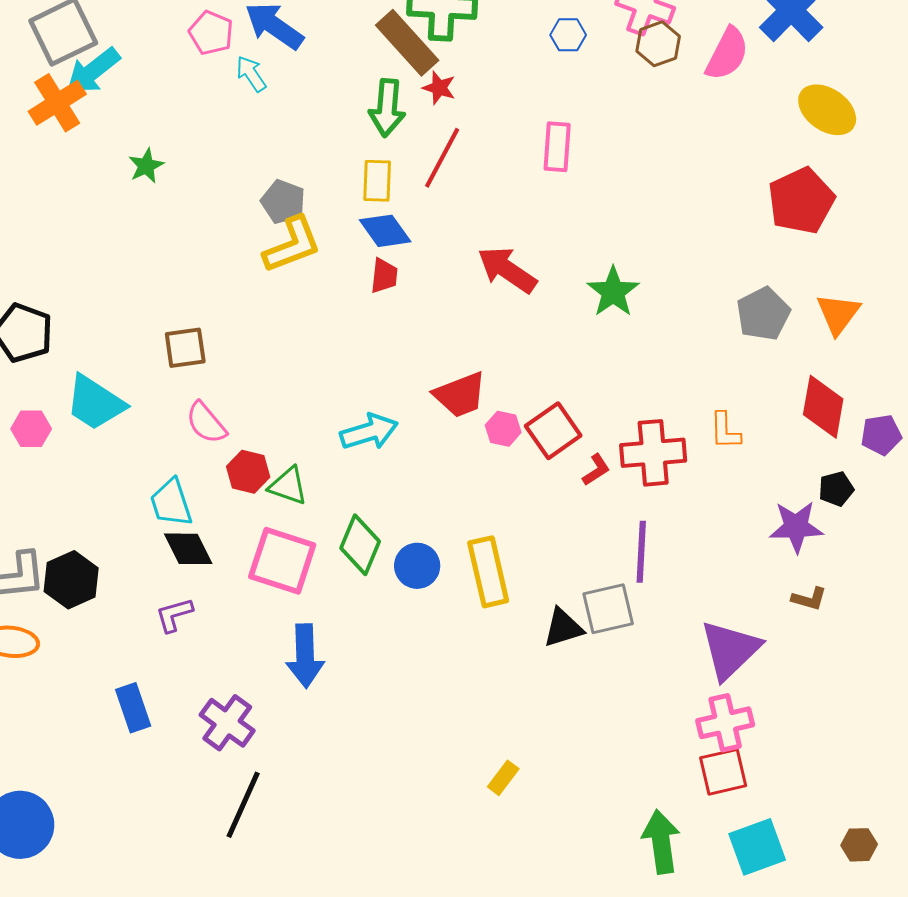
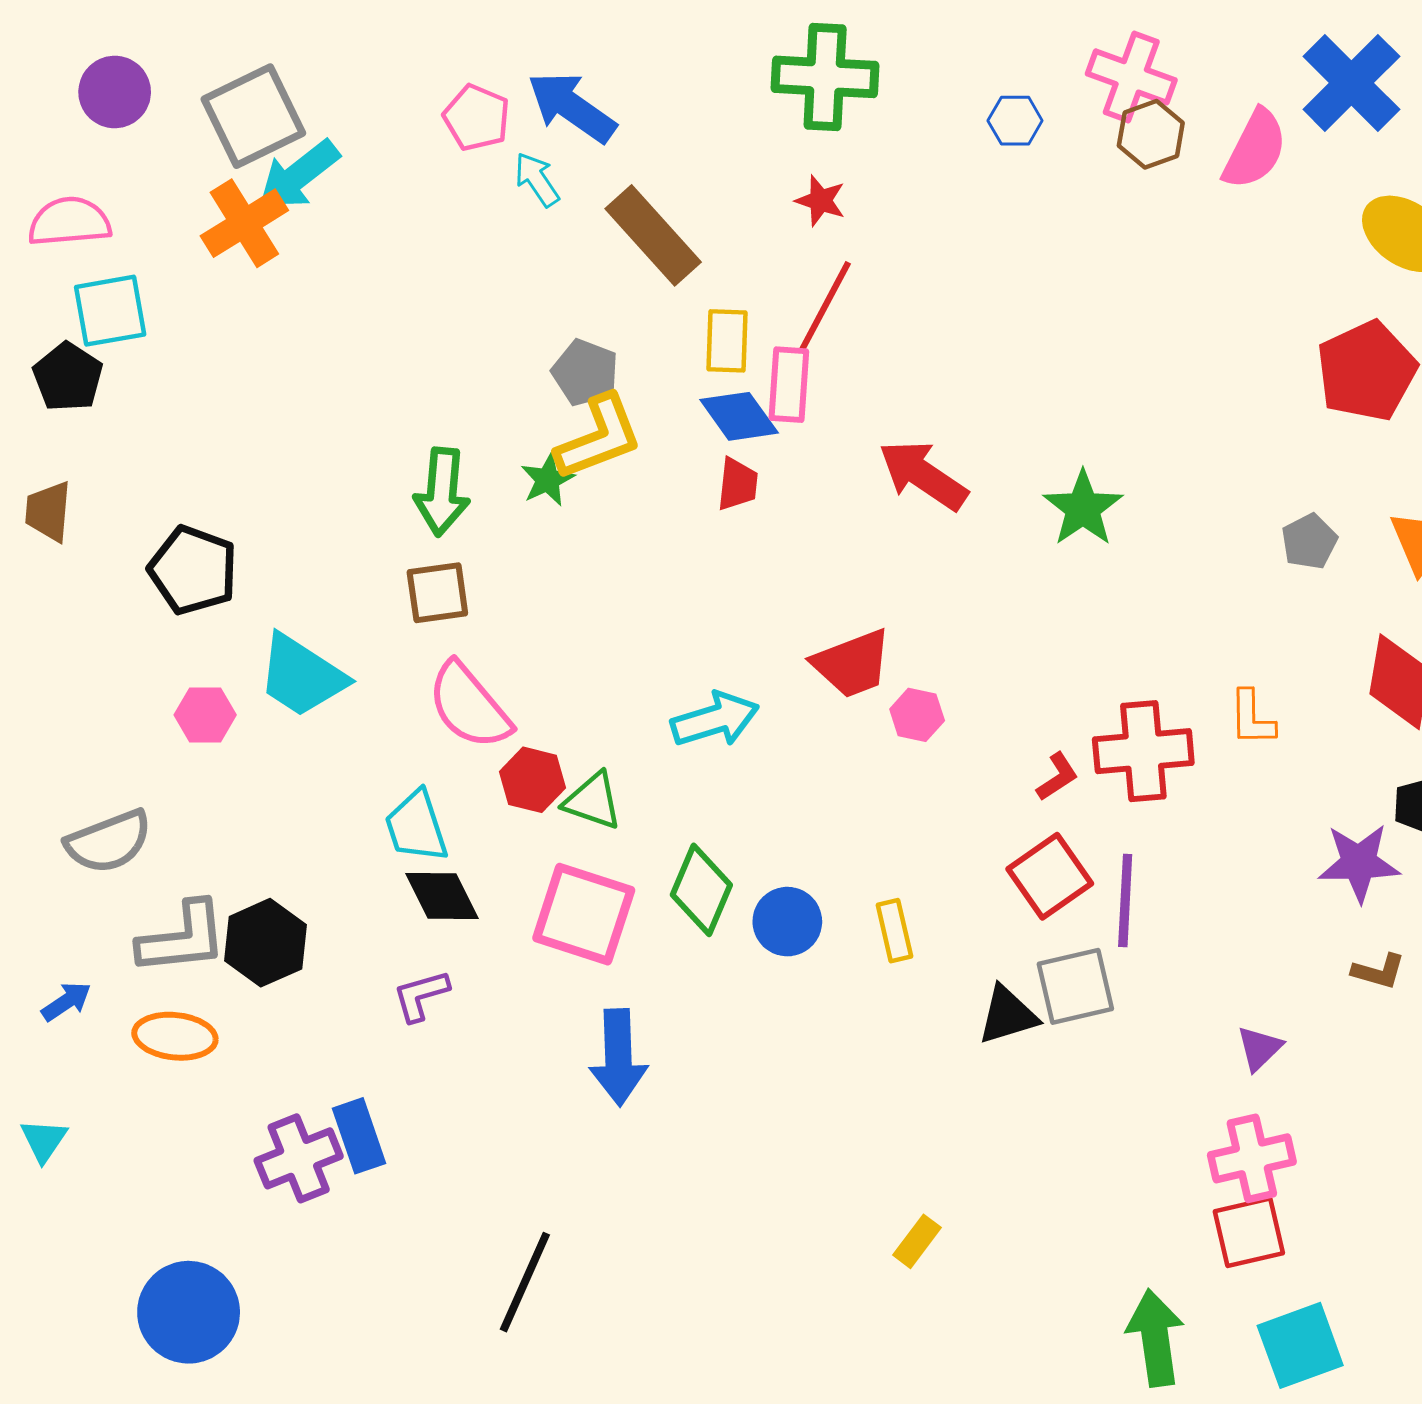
brown rectangle: (407, 43) -> (653, 235), moved
green arrow: (387, 108) -> (442, 492), moved
pink rectangle: (557, 147) -> (789, 385), moved
green star: (146, 166) -> (548, 480), moved
gray pentagon: (763, 314) -> (1309, 541), size x0.7
pink semicircle: (206, 423) -> (469, 706), size x1.4
red square: (553, 431) -> (1050, 876), moved
yellow rectangle: (488, 572) -> (894, 931), size x0.6
purple triangle: (730, 650) -> (1259, 1048), size x0.5
purple cross: (227, 723) -> (299, 1158), moved, turned 32

